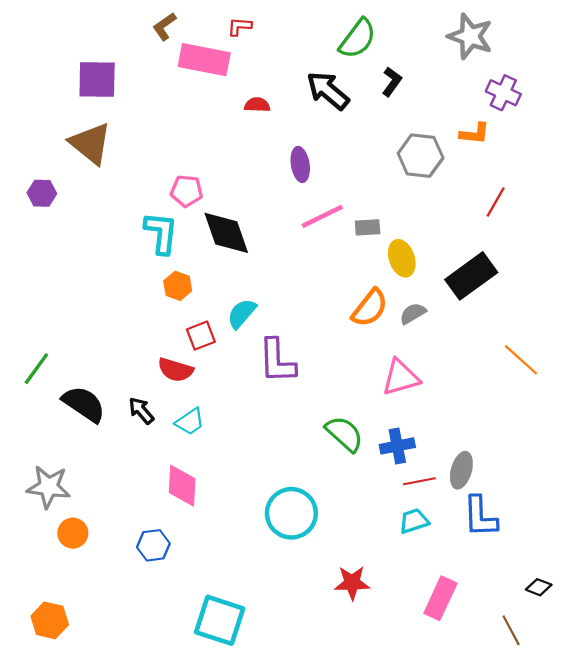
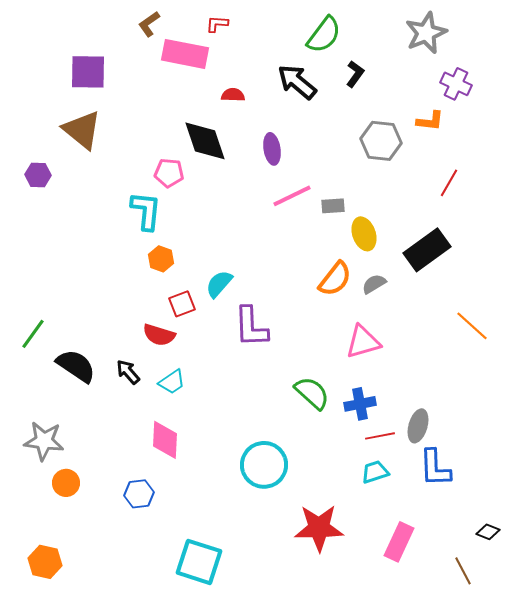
gray star: (470, 36) -> (426, 33), turned 30
black diamond: (226, 233) -> (205, 141), moved
red star: (352, 583) -> (319, 528), size x1.5

